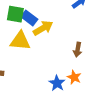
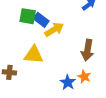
yellow triangle: (20, 41) -> (34, 55), moved
brown arrow: (78, 50) -> (87, 50), size x1.5

